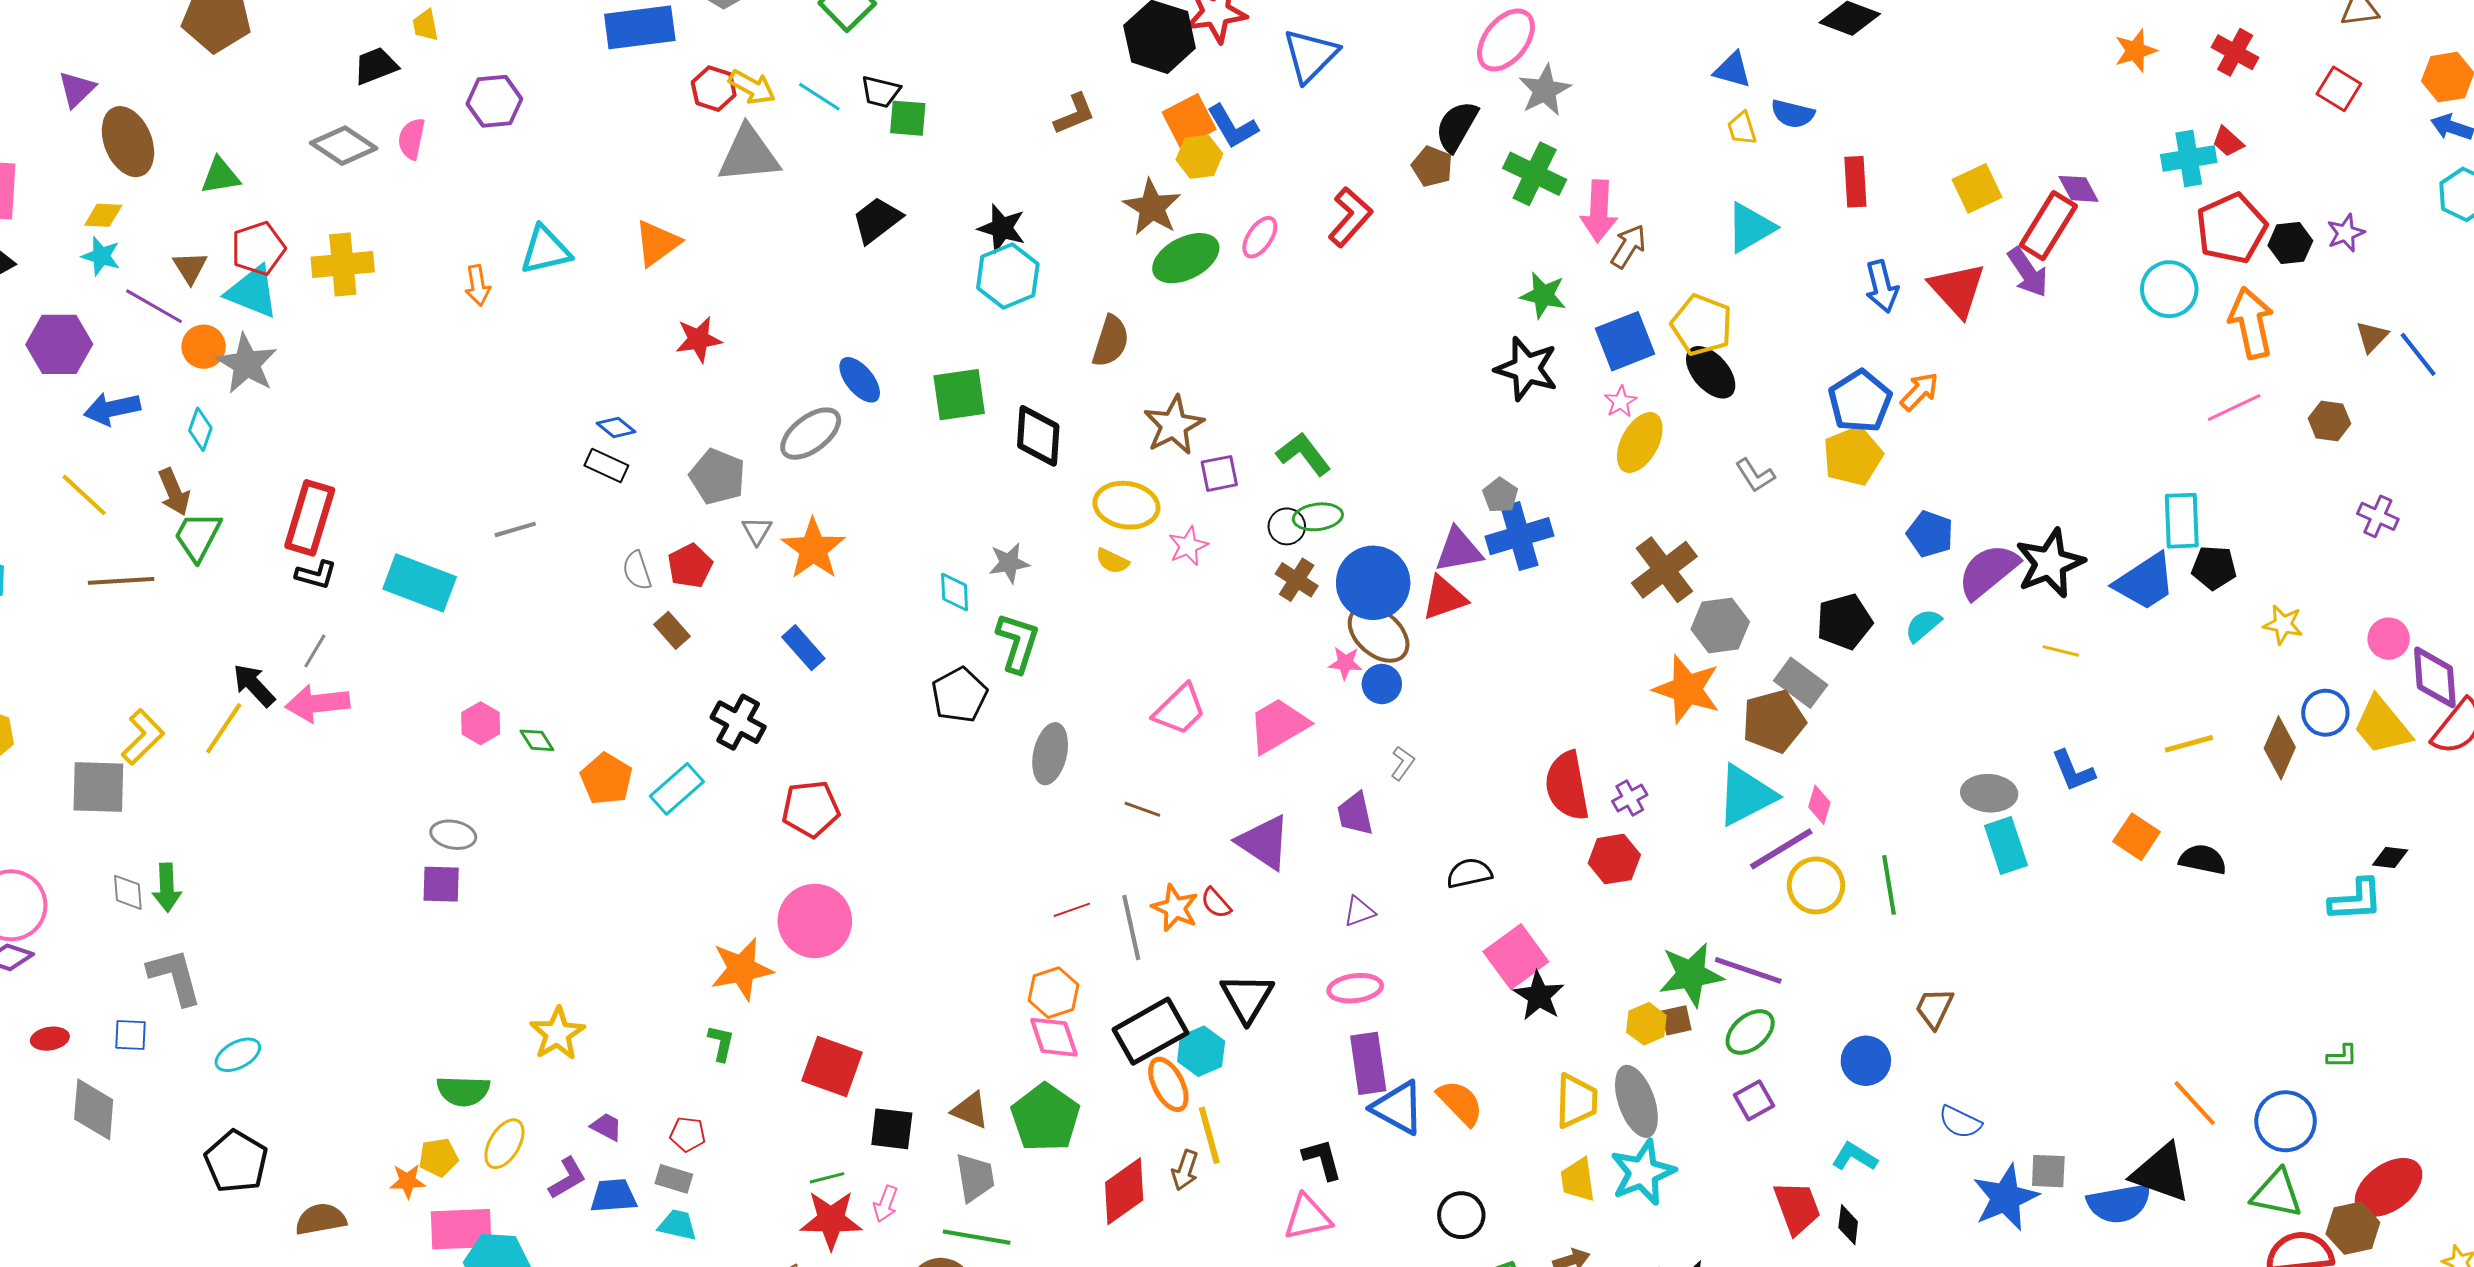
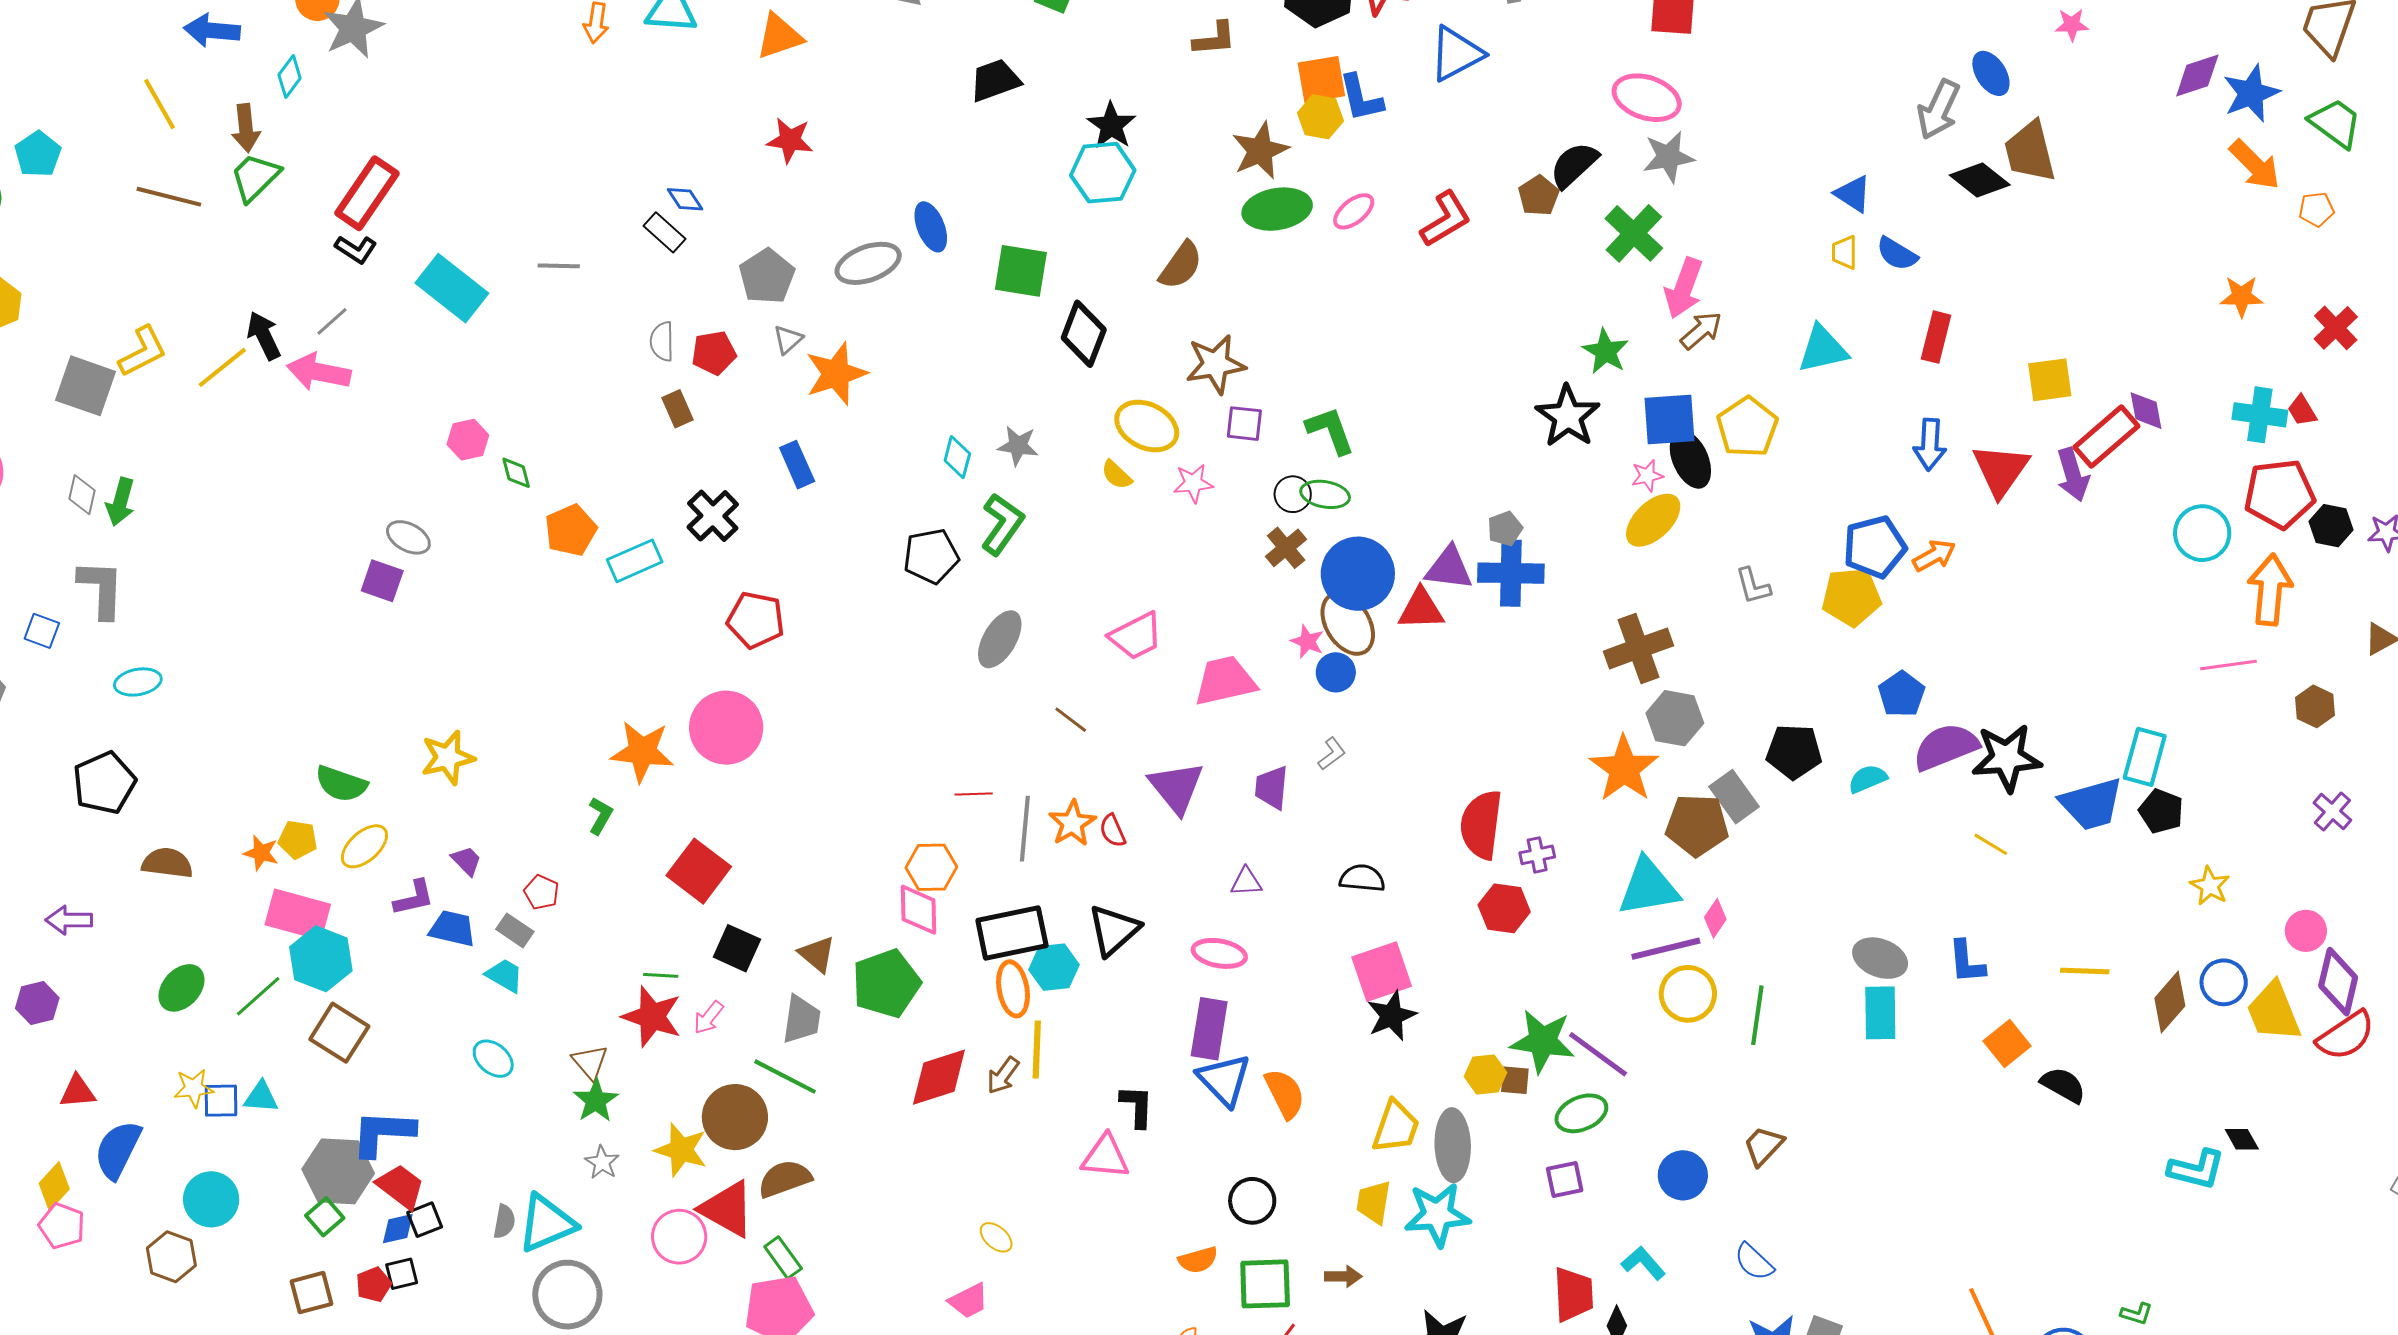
pink ellipse: (1506, 40) -> (1647, 98), turned 52
black ellipse: (1711, 372) -> (1690, 459), moved
black diamond: (2390, 857) -> (2242, 1139), turned 36

